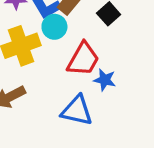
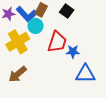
blue triangle: (77, 111) -> (85, 74), moved

